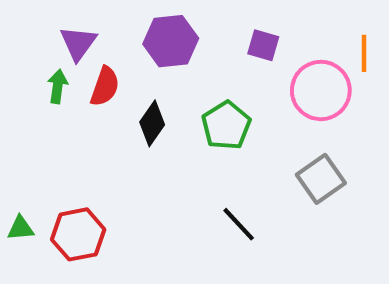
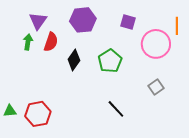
gray square: (321, 179) -> (156, 87), size x0.7

